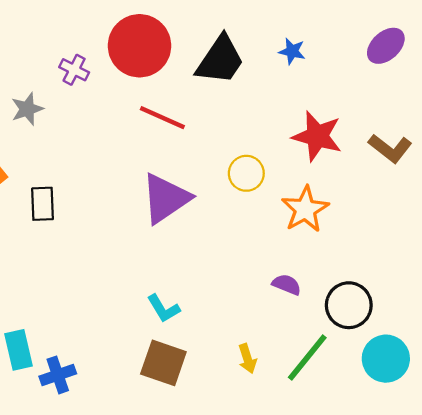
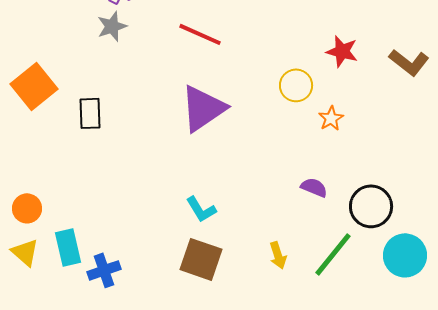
gray star: (27, 109) -> (112, 26), moved
red star: (317, 136) -> (342, 51), size x0.7
yellow circle: (246, 173) -> (296, 85), moved
orange star: (305, 209) -> (331, 118), size x0.6

